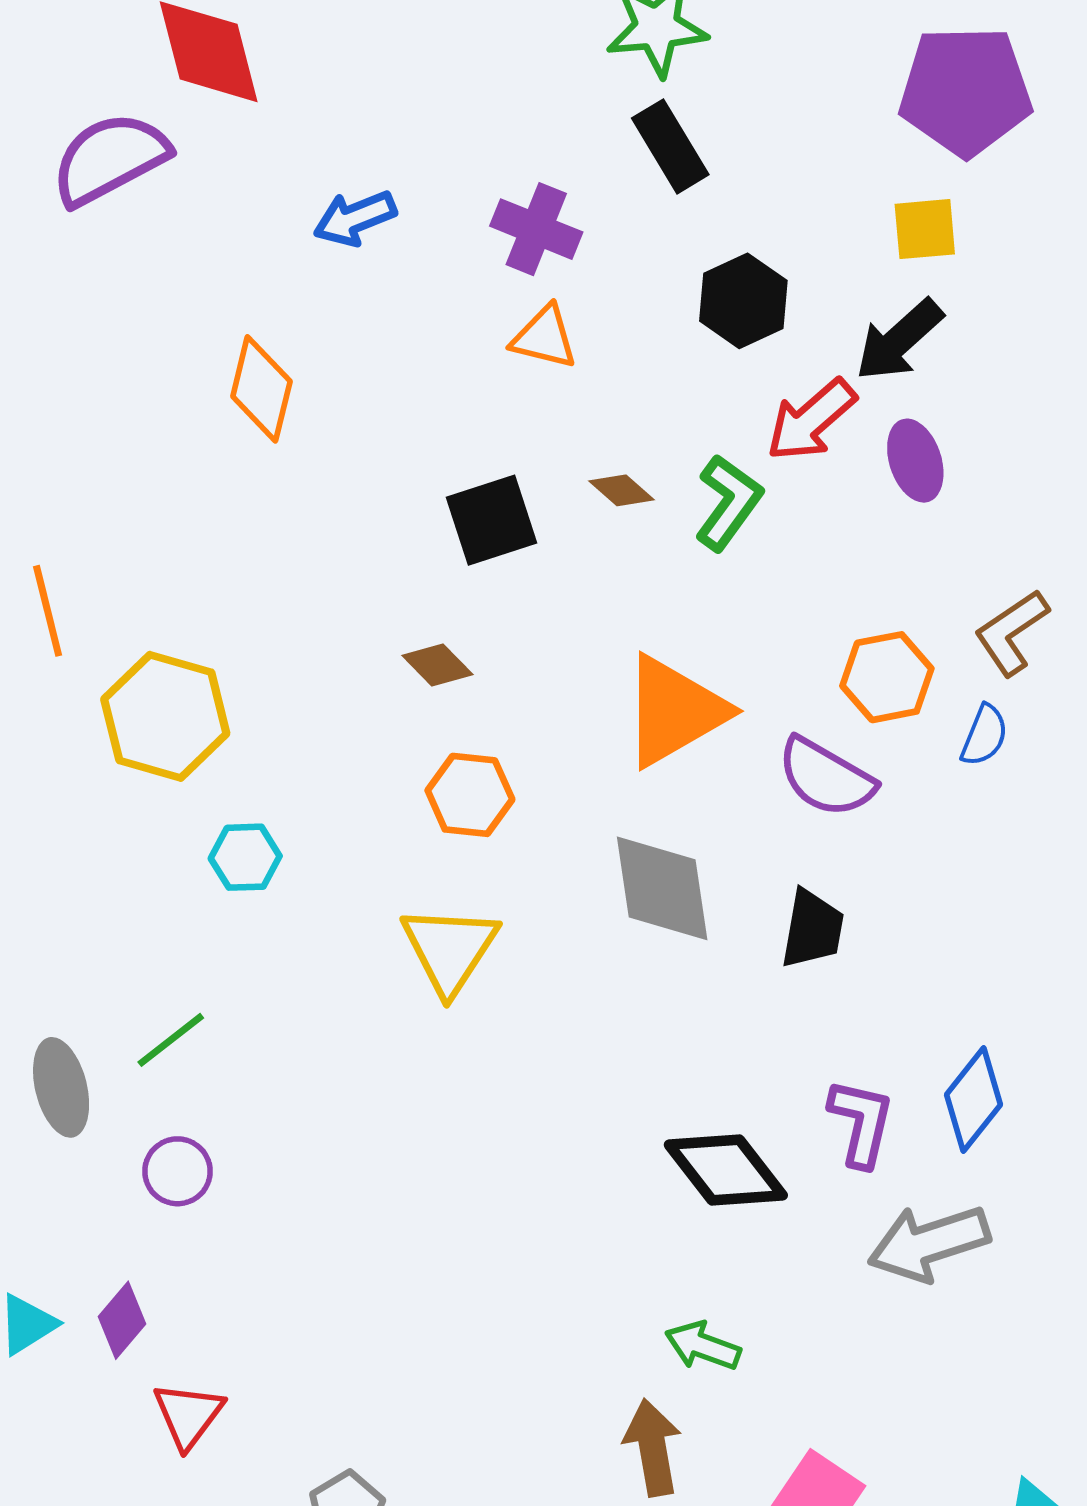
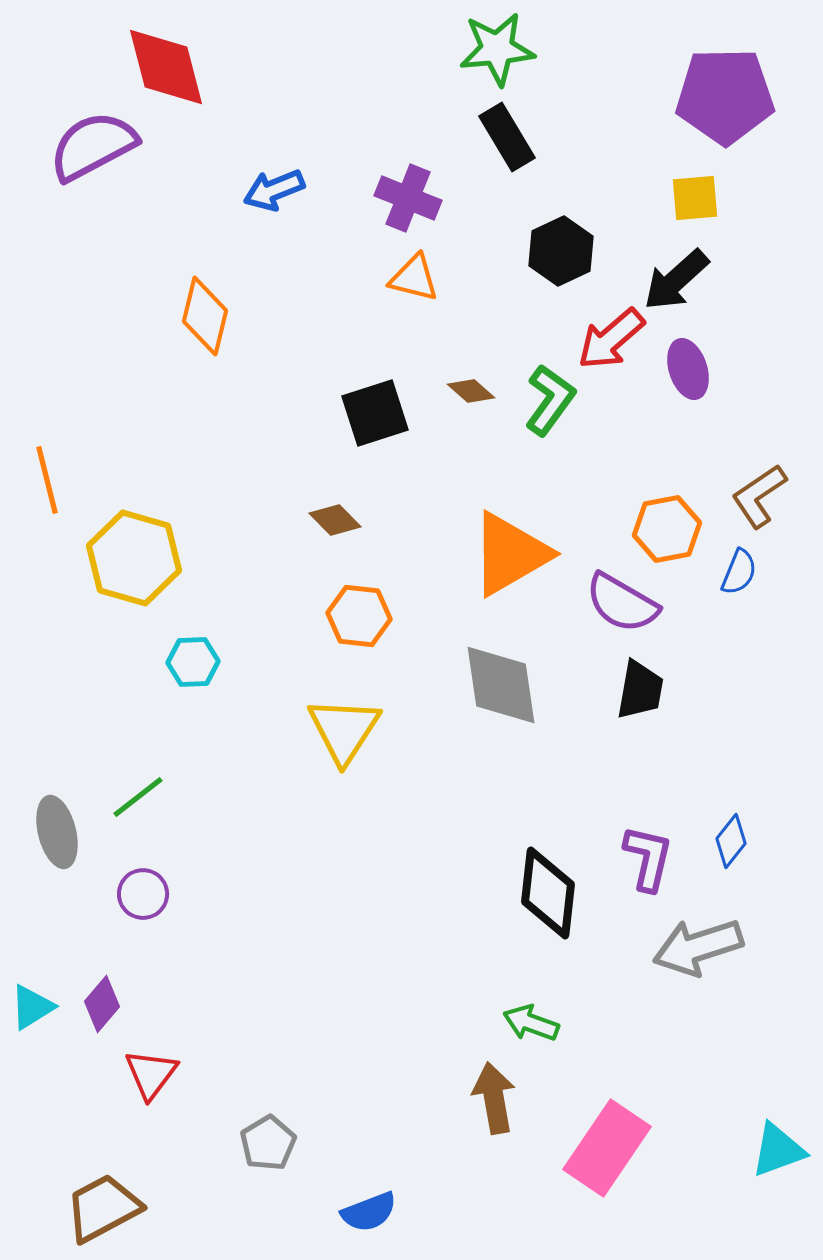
black trapezoid: (812, 929) -> (640, 690), moved
blue diamond: (974, 1100) -> (731, 841), size x0.7
black diamond: (726, 1170) -> (548, 893), turned 44

